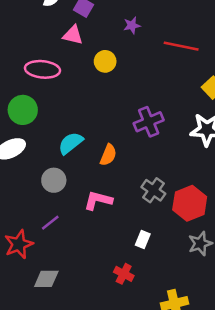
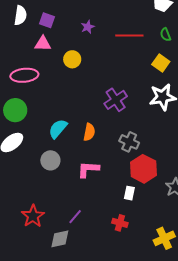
gray cross: (153, 190) -> (129, 142), moved
red hexagon: (190, 203) -> (143, 169), moved
purple line: (50, 223) -> (75, 217), moved

